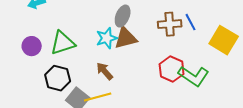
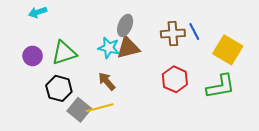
cyan star: (107, 38) -> (109, 48), turned 30
green L-shape: (194, 76) -> (221, 86), moved, turned -44

